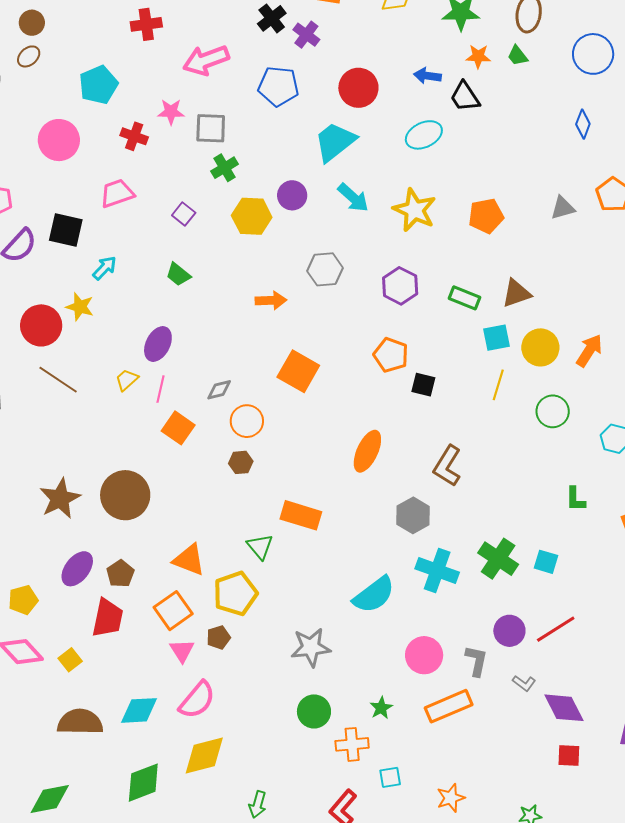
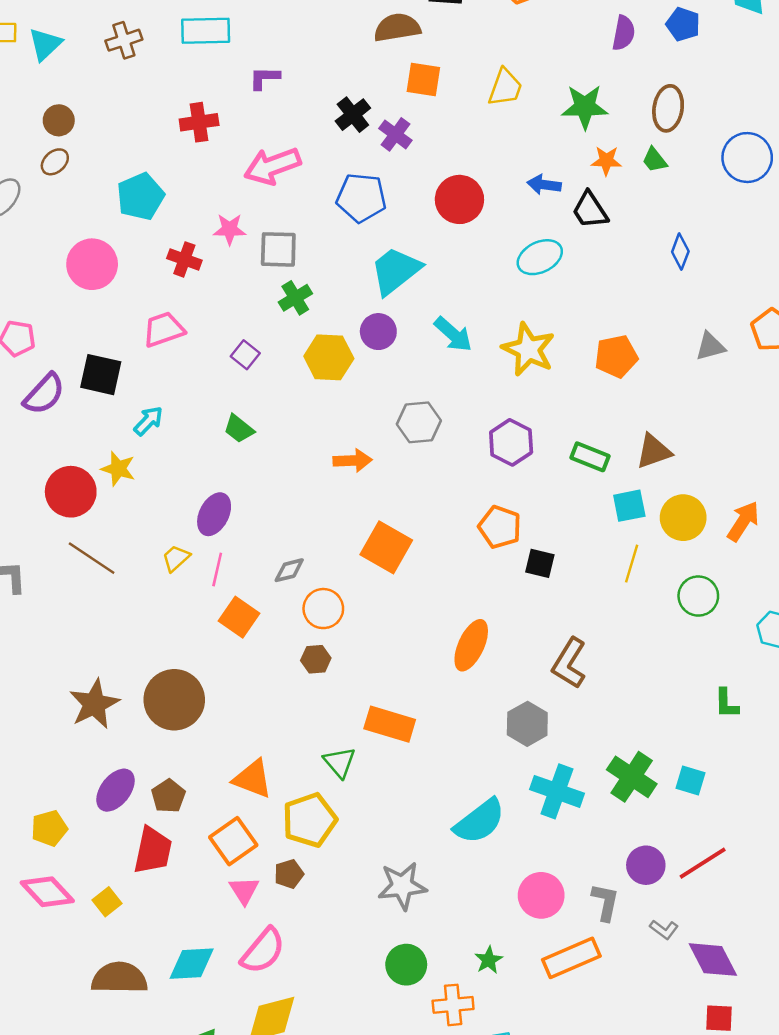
blue diamond: (583, 124) -> (680, 252), moved
cyan trapezoid: (335, 142) -> (396, 271), moved

